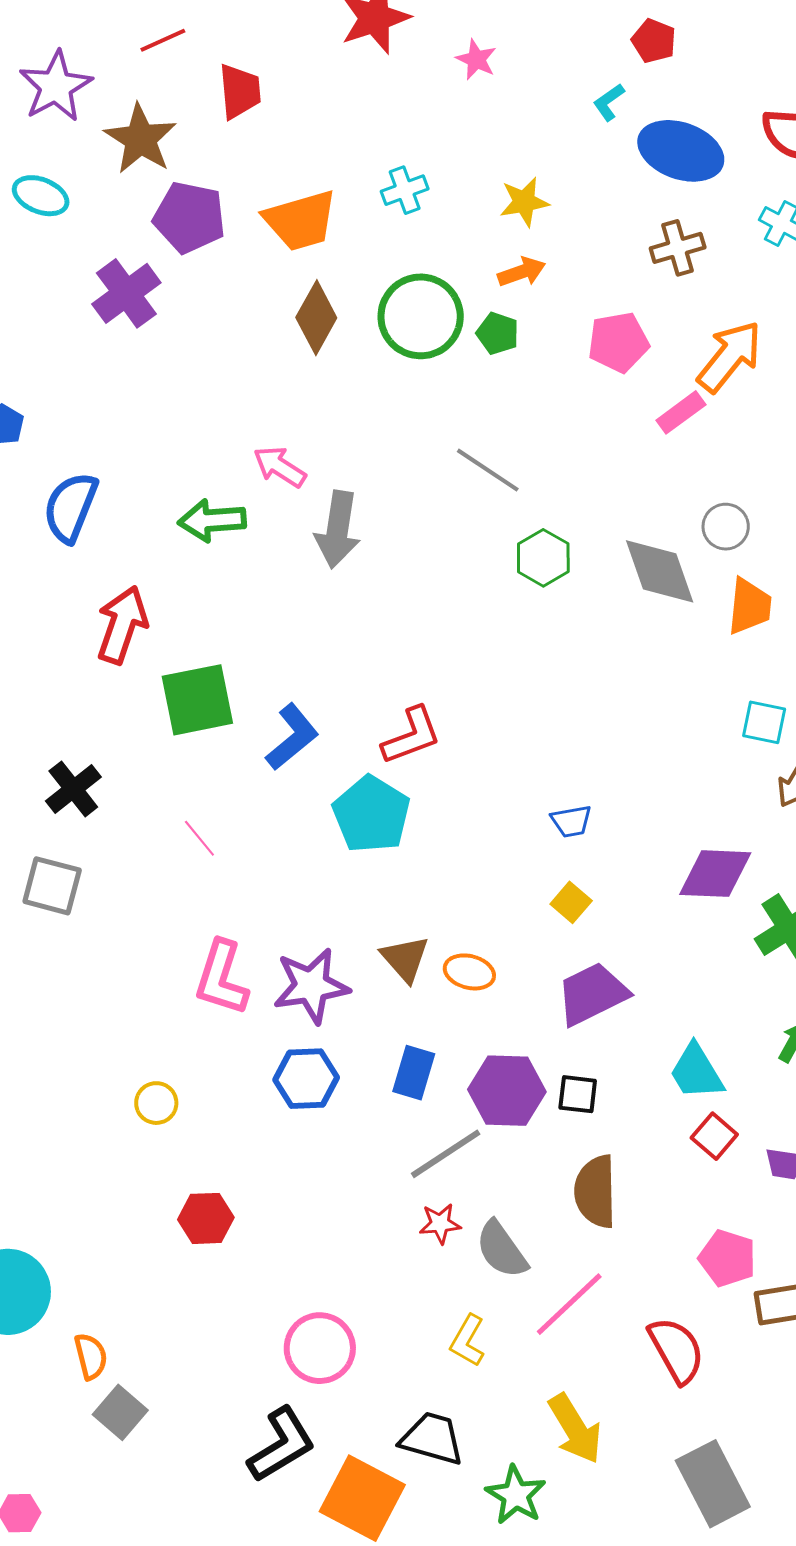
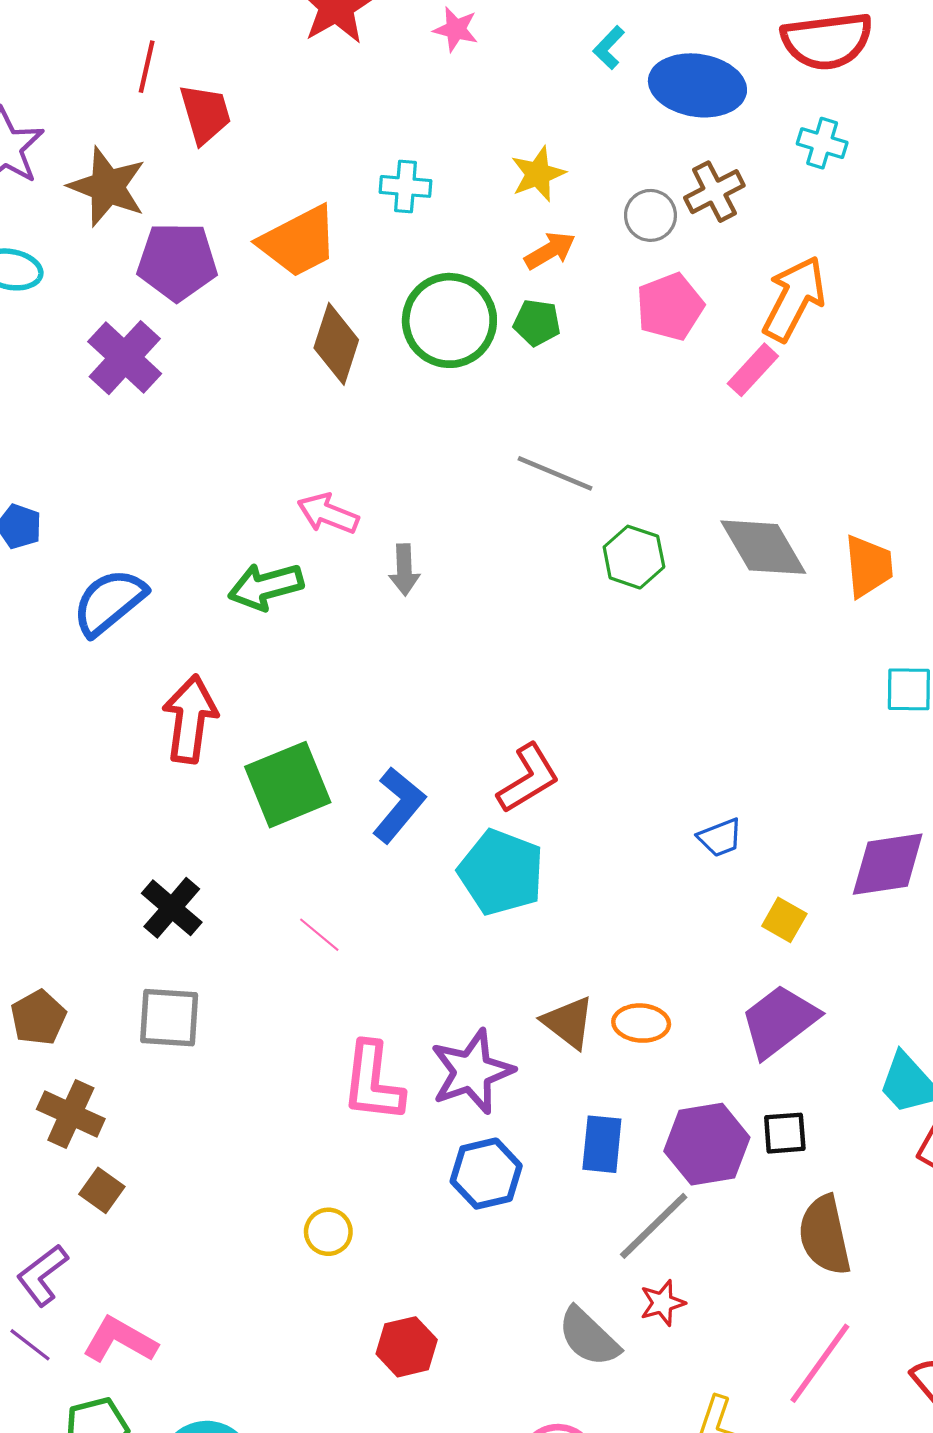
red line: (163, 40) -> (147, 67), moved, turned -42
cyan cross: (405, 190) -> (405, 186), turned 36
blue semicircle: (71, 507) -> (109, 602), turned 40
gray circle: (726, 527) -> (650, 215), moved
gray arrow: (338, 530) -> (404, 570), size x0.6
yellow square: (571, 902) -> (784, 920), moved
gray semicircle: (502, 1250) -> (589, 1337), moved

